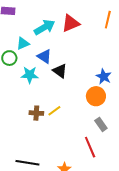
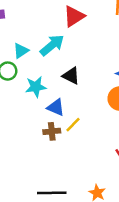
cyan arrow: (44, 27) -> (52, 45), moved
blue triangle: (44, 56) -> (56, 107), moved

